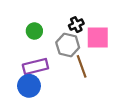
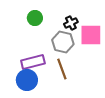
green circle: (34, 31) -> (35, 18), moved
brown line: (82, 66) -> (62, 69), moved

